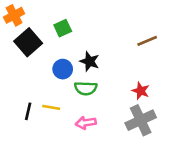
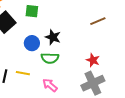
green square: (63, 28) -> (32, 11), turned 32
pink arrow: (86, 123) -> (50, 85), turned 49

